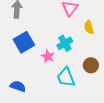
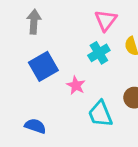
cyan cross: (65, 43) -> (99, 53), moved

